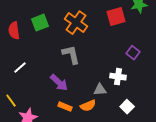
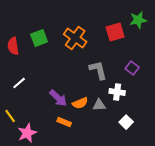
gray L-shape: (71, 55) -> (98, 70), moved
orange semicircle: (88, 106) -> (80, 103), moved

